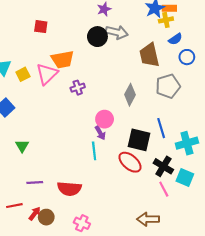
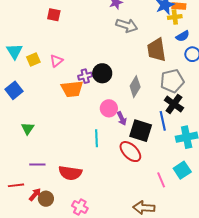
black circle: (97, 37) -> (102, 73), moved
orange trapezoid: (63, 59) -> (72, 89), moved
pink triangle: (47, 74) -> (56, 61), size x0.6
purple arrow: (100, 133) -> (122, 118), moved
black cross: (163, 166) -> (174, 104), moved
cyan square: (185, 177) -> (182, 170), turned 30

